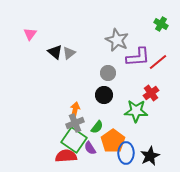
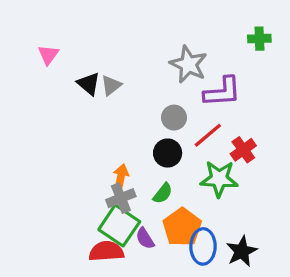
green cross: (161, 24) -> (259, 39), turned -32
red line: (158, 62) -> (208, 135), moved
green semicircle: (97, 127) -> (163, 193), moved

